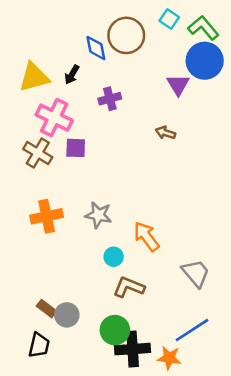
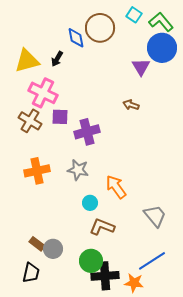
purple cross: (110, 99) -> (87, 132), moved, size x1.4

